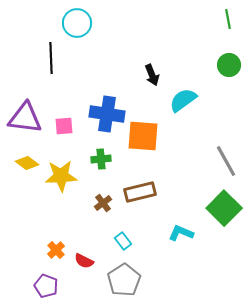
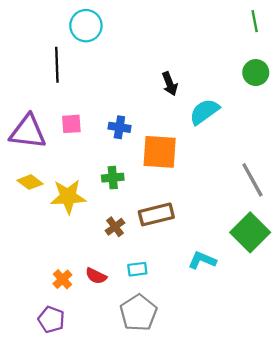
blue cross: (107, 114) -> (119, 127), size x0.6
pink square: (64, 126) -> (71, 124), moved
cyan rectangle: (123, 241) -> (137, 269), turned -60
red semicircle: (84, 261) -> (96, 276), moved

